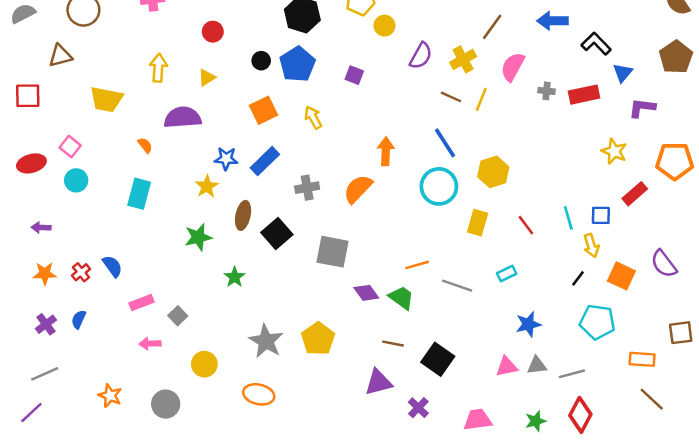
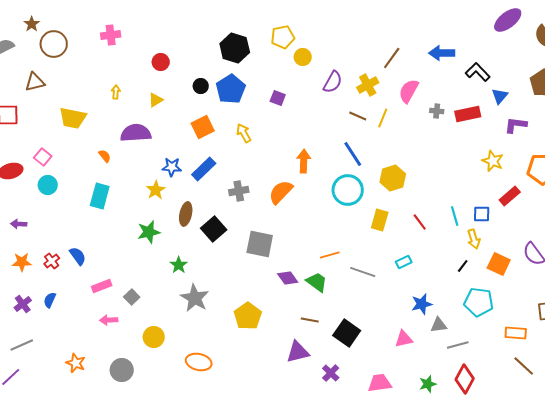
yellow arrow: (158, 68) -> (116, 92), size x0.6
gray star: (266, 341) -> (195, 298), moved
gray triangle: (537, 365) -> (439, 325), moved

